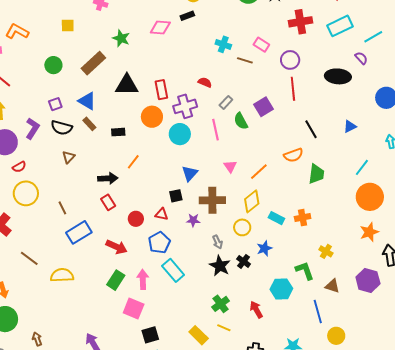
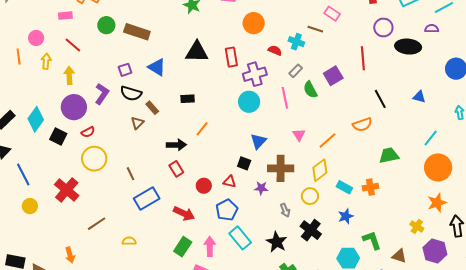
cyan cross: (223, 44) -> (296, 42), moved
purple semicircle: (361, 58) -> (432, 29), turned -48
purple circle: (290, 60) -> (383, 27), moved
brown rectangle: (93, 63) -> (137, 32), moved, turned 60
green circle: (53, 65) -> (106, 25), moved
orange circle: (152, 117) -> (254, 23), moved
brown rectangle: (89, 124) -> (152, 108), moved
blue triangle: (350, 126) -> (419, 97), turned 40
green trapezoid: (316, 174) -> (389, 155), moved, turned -110
black square: (176, 196) -> (244, 163), turned 32
blue star: (264, 248) -> (346, 216), moved
yellow cross: (326, 251) -> (417, 226), moved
brown line: (29, 258) -> (97, 224), turned -72
black cross: (244, 261) -> (311, 230), size x1.5
black star: (220, 266) -> (277, 242), moved
yellow semicircle: (62, 275) -> (129, 241), size x0.6

